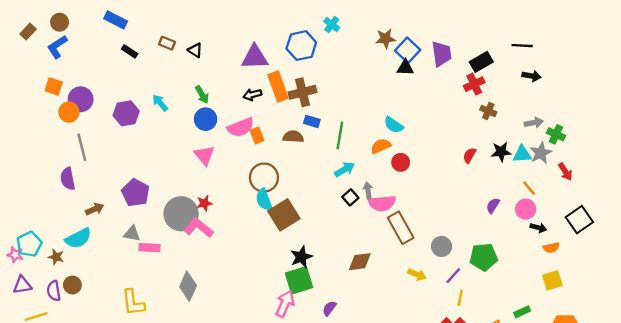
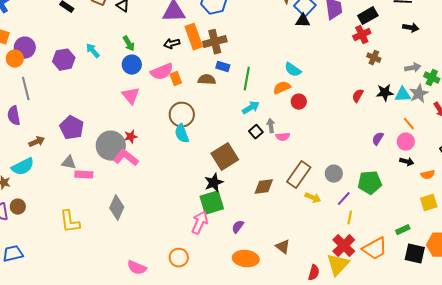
pink semicircle: (382, 203) -> (283, 137), size x0.6
brown square: (284, 215) -> (225, 157), moved
brown rectangle: (401, 228) -> (299, 175), moved, turned 64
black arrow: (538, 228) -> (407, 162), moved

